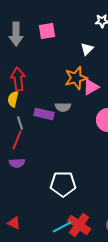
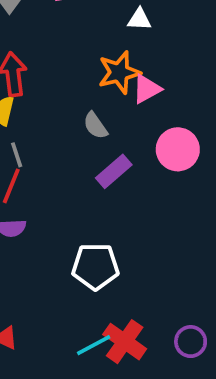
white triangle: (87, 49) -> (139, 19), turned 48
gray semicircle: (63, 107) -> (95, 126), turned 56
purple rectangle: (44, 114) -> (114, 171), moved, turned -54

